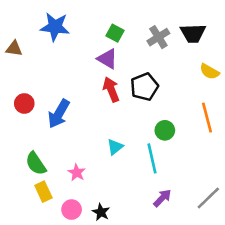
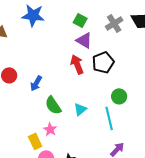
purple triangle: (107, 59) -> (84, 40), moved
blue arrow: (59, 114) -> (36, 83), size x0.7
green semicircle: (36, 164) -> (53, 105), moved
yellow rectangle: (43, 192) -> (35, 141), moved

